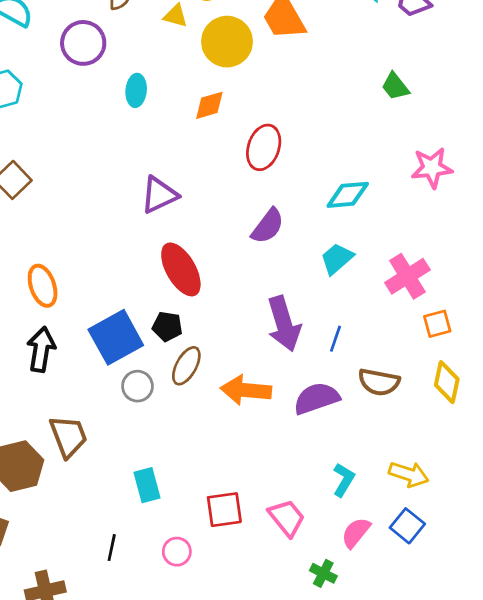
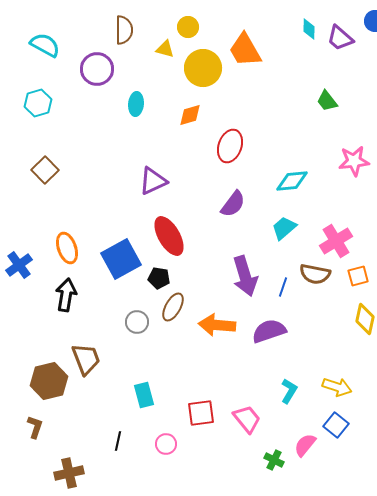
blue square: (116, 337) -> (121, 259), moved
brown semicircle: (379, 382) -> (315, 274), moved
pink semicircle: (356, 533) -> (305, 445), moved

